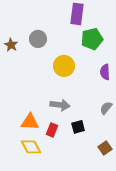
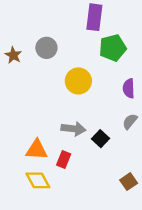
gray semicircle: (106, 108) -> (130, 121), moved
black square: (78, 127) -> (100, 139), moved, turned -32

